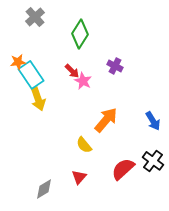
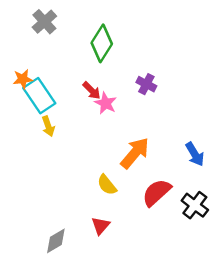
yellow arrow: (38, 99) -> (48, 126), size x0.7
red semicircle: (123, 169) -> (157, 192), moved

